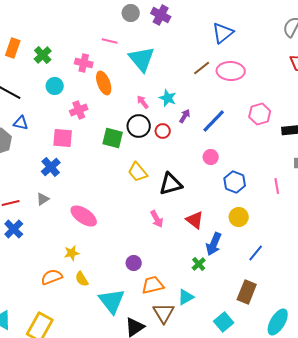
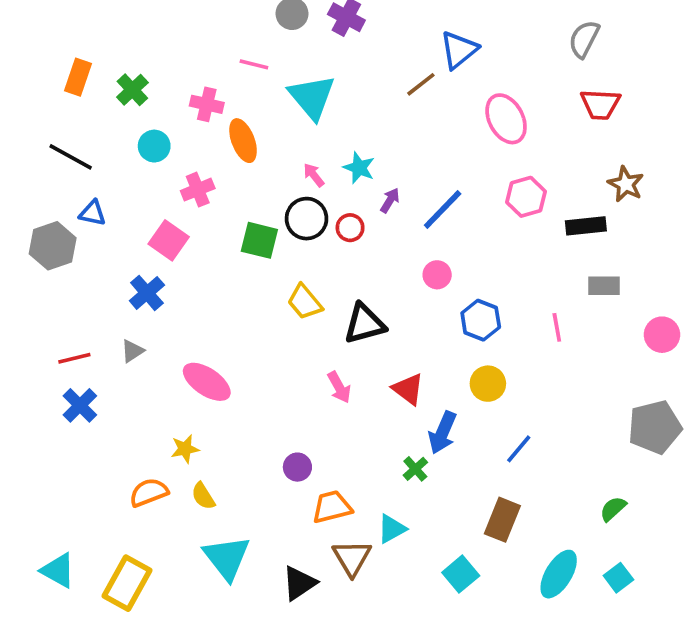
brown line: (202, 68) -> (421, 84), moved
pink ellipse: (231, 71) -> (506, 119), moved, turned 60
pink square: (63, 138) -> (169, 240), turned 30
cyan triangle: (112, 301) -> (227, 558), moved

